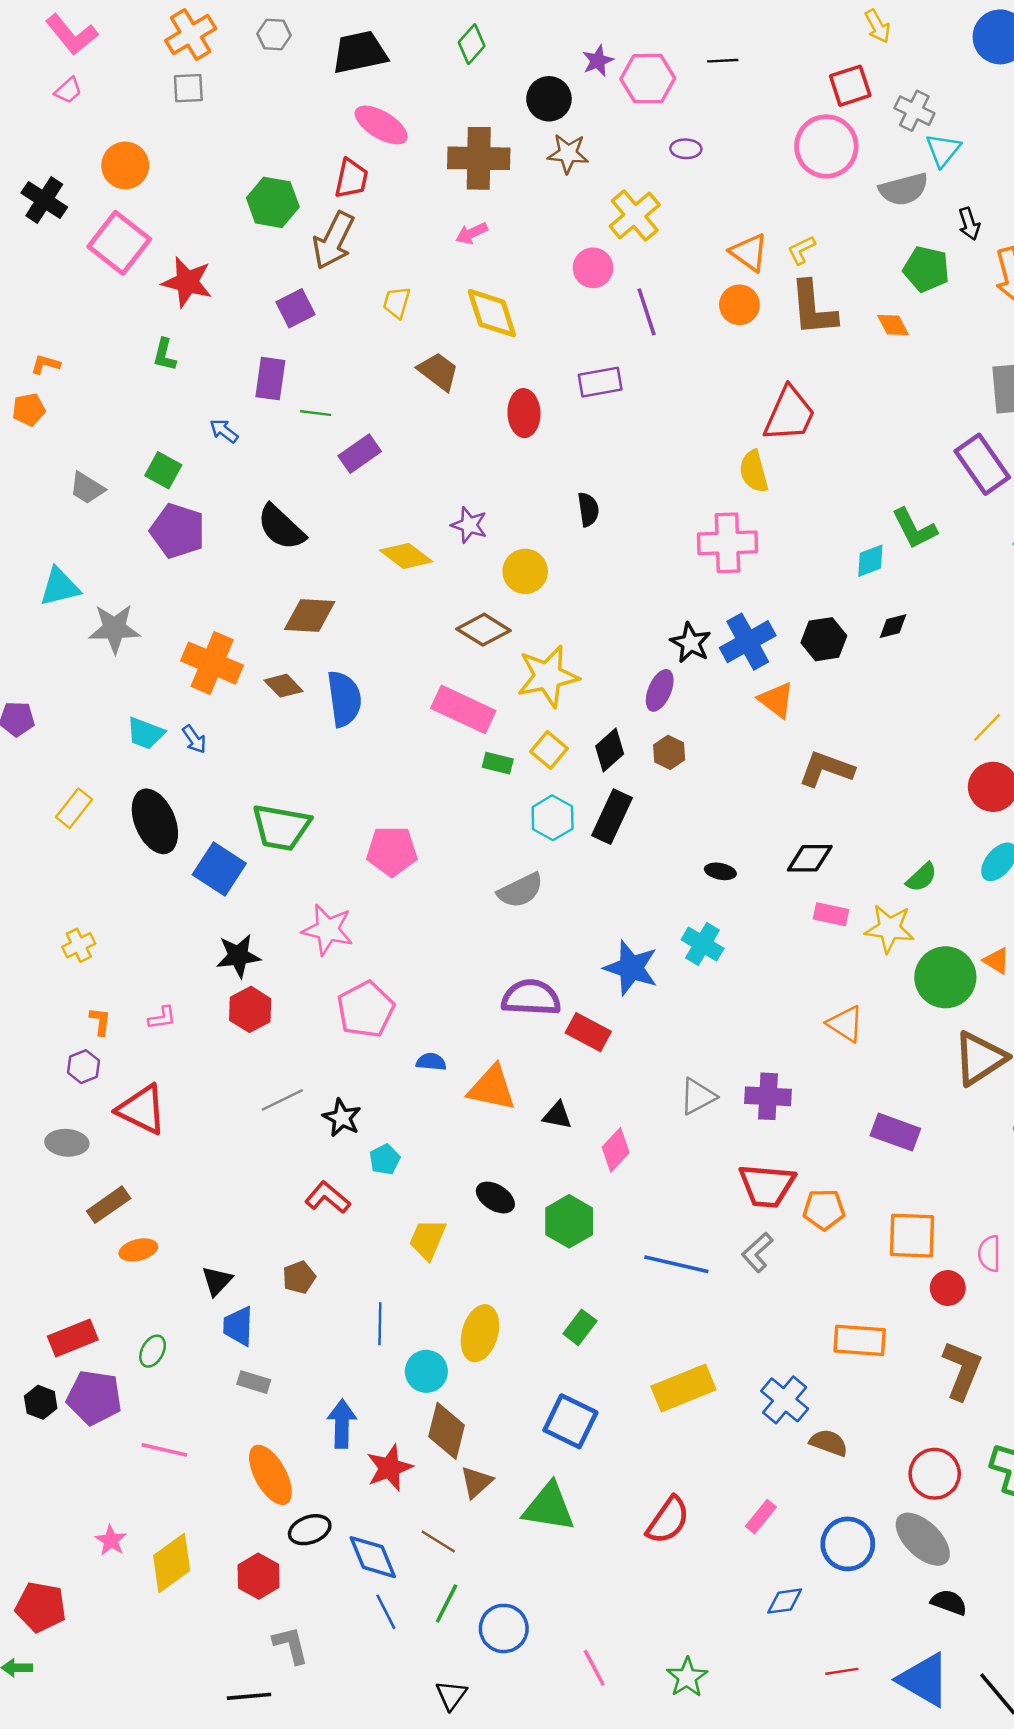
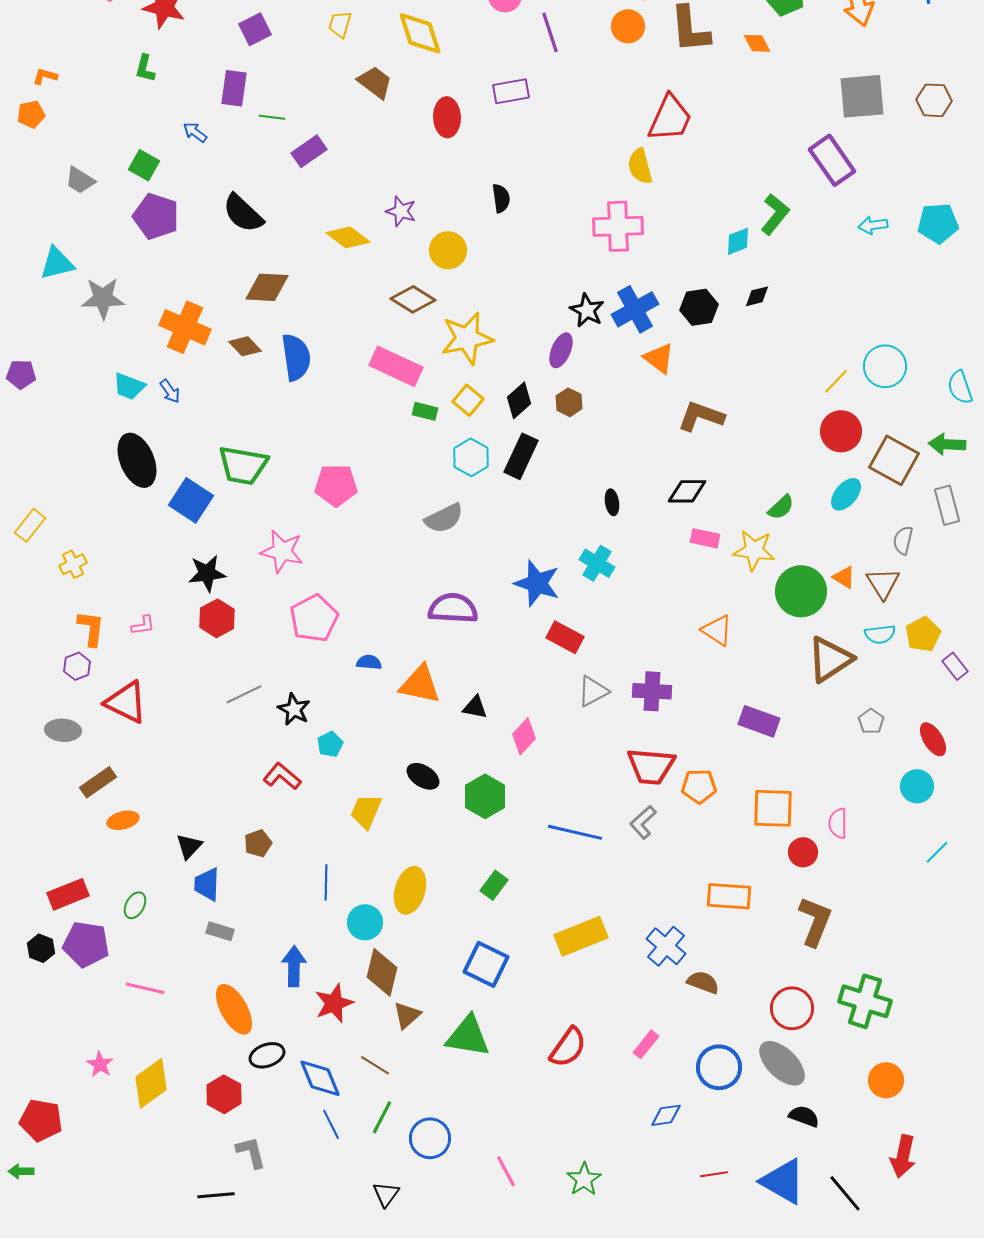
green L-shape: (914, 529) -> (775, 214), turned -114
yellow rectangle: (74, 808) -> (30, 525), moved
black ellipse: (720, 871) -> (612, 502), turned 70
orange L-shape: (100, 1021) -> (91, 628), size x1.5
red rectangle: (588, 1032) -> (565, 637), moved

